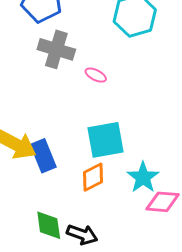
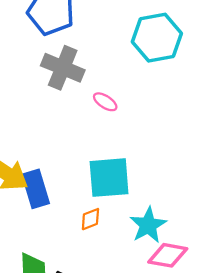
orange diamond: (93, 177) -> (90, 219), size x0.7

